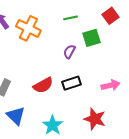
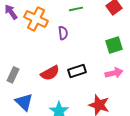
green square: (92, 38) -> (114, 45), moved
purple semicircle: (69, 52) -> (63, 33), moved, turned 144

